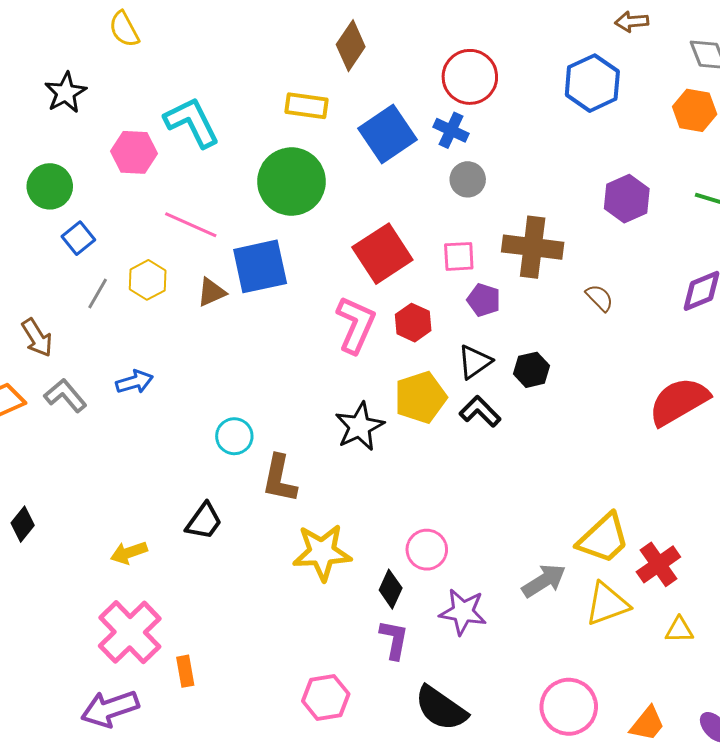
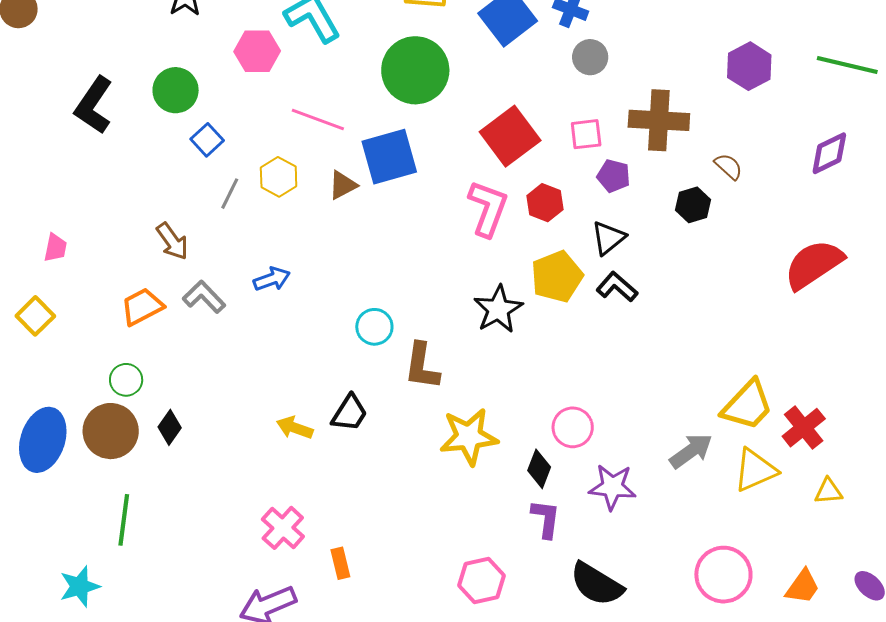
black hexagon: (531, 370) -> (693, 205), moved
yellow arrow: (129, 553) -> (295, 428), moved, turned 42
pink cross: (130, 632) -> (283, 528), size x0.7

